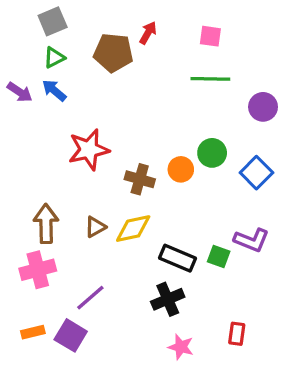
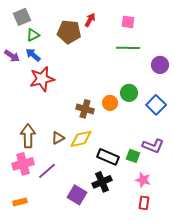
gray square: (53, 21) -> (22, 17), moved
red star: (89, 150) -> (42, 79), moved
purple line: (90, 298) -> (47, 171), moved
purple square: (71, 335) -> (77, 195), moved
pink star: (181, 347) -> (143, 180), moved

